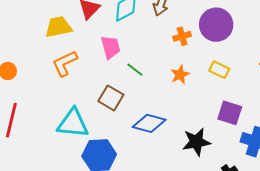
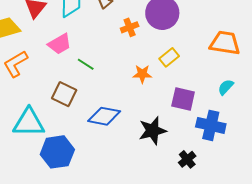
pink trapezoid: (111, 47) -> (60, 44), turned 80
yellow rectangle: (219, 70) -> (169, 57), turned -60
orange star: (180, 75) -> (142, 74), moved, turned 30

